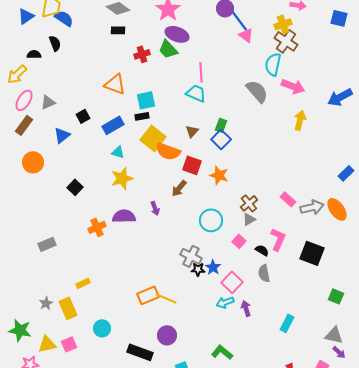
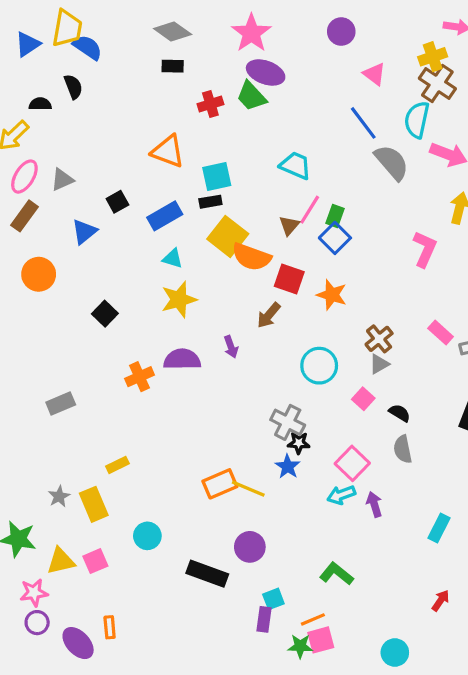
blue line: (239, 20) -> (363, 123), moved
pink line: (201, 72) -> (310, 210), moved, turned 36
pink L-shape: (278, 239) -> (425, 249), moved
blue star: (213, 267) -> (288, 467), moved

